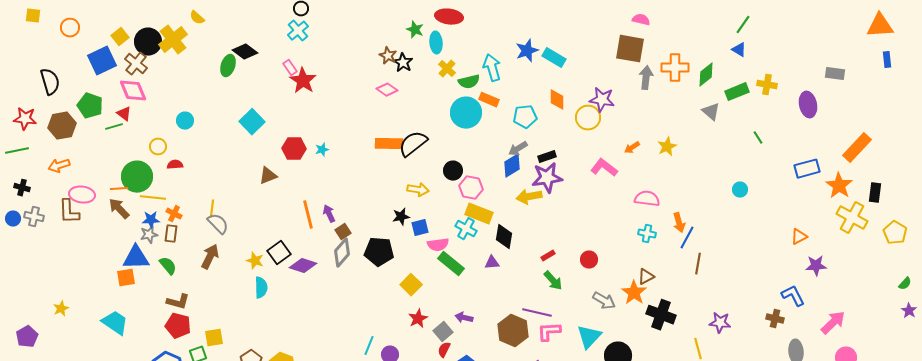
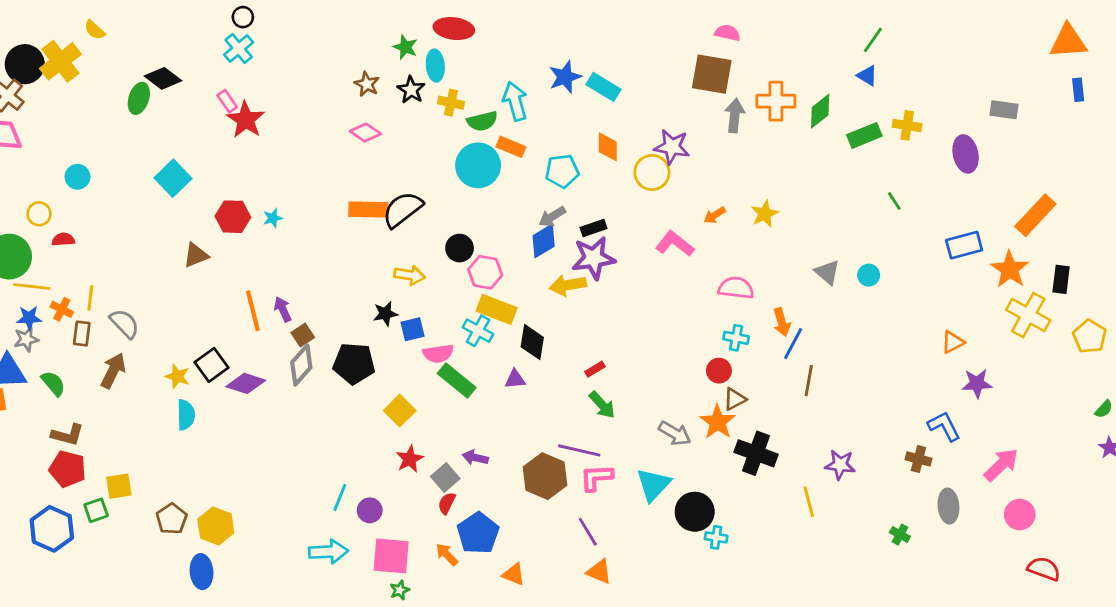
black star: (403, 63) -> (411, 90), moved
yellow cross: (447, 69) -> (451, 103), turned -30
gray triangle: (711, 112) -> (827, 272), moved
yellow line: (212, 209) -> (90, 298), moved
brown rectangle: (171, 234) -> (82, 334), moved
red circle: (589, 260) -> (719, 371), moved

